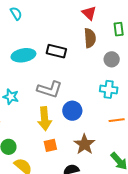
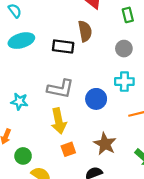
brown semicircle: (90, 38) -> (85, 31), moved
cyan ellipse: (23, 55) -> (21, 41), moved
blue circle: (72, 111) -> (96, 99), moved

